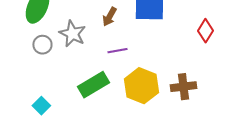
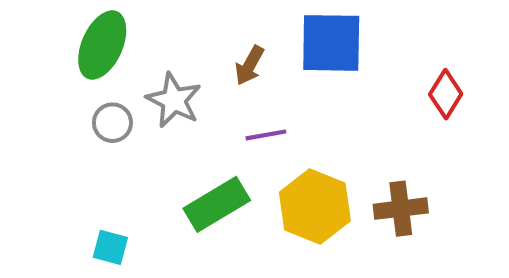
cyan square: (41, 106) -> (110, 247), turned -30

